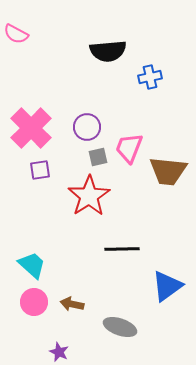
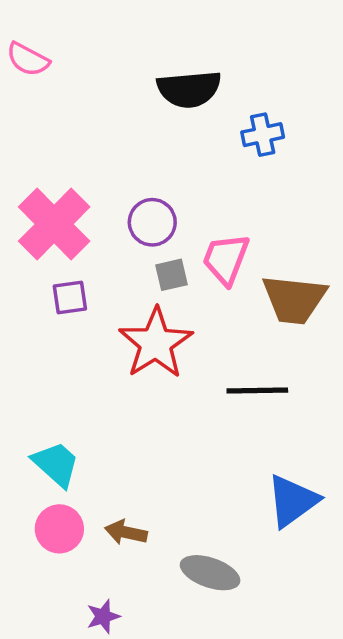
black line: (122, 249) -> (257, 390), moved
purple star: (59, 352) -> (103, 616), turned 30

